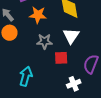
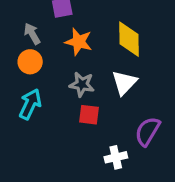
red square: (61, 58) -> (89, 115), moved
cyan arrow: (26, 76) -> (30, 104), moved

